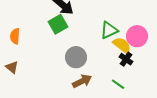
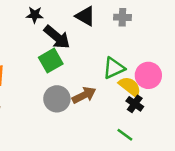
gray circle: (76, 57) -> (57, 99), moved
brown arrow: (82, 81) -> (84, 95), moved

